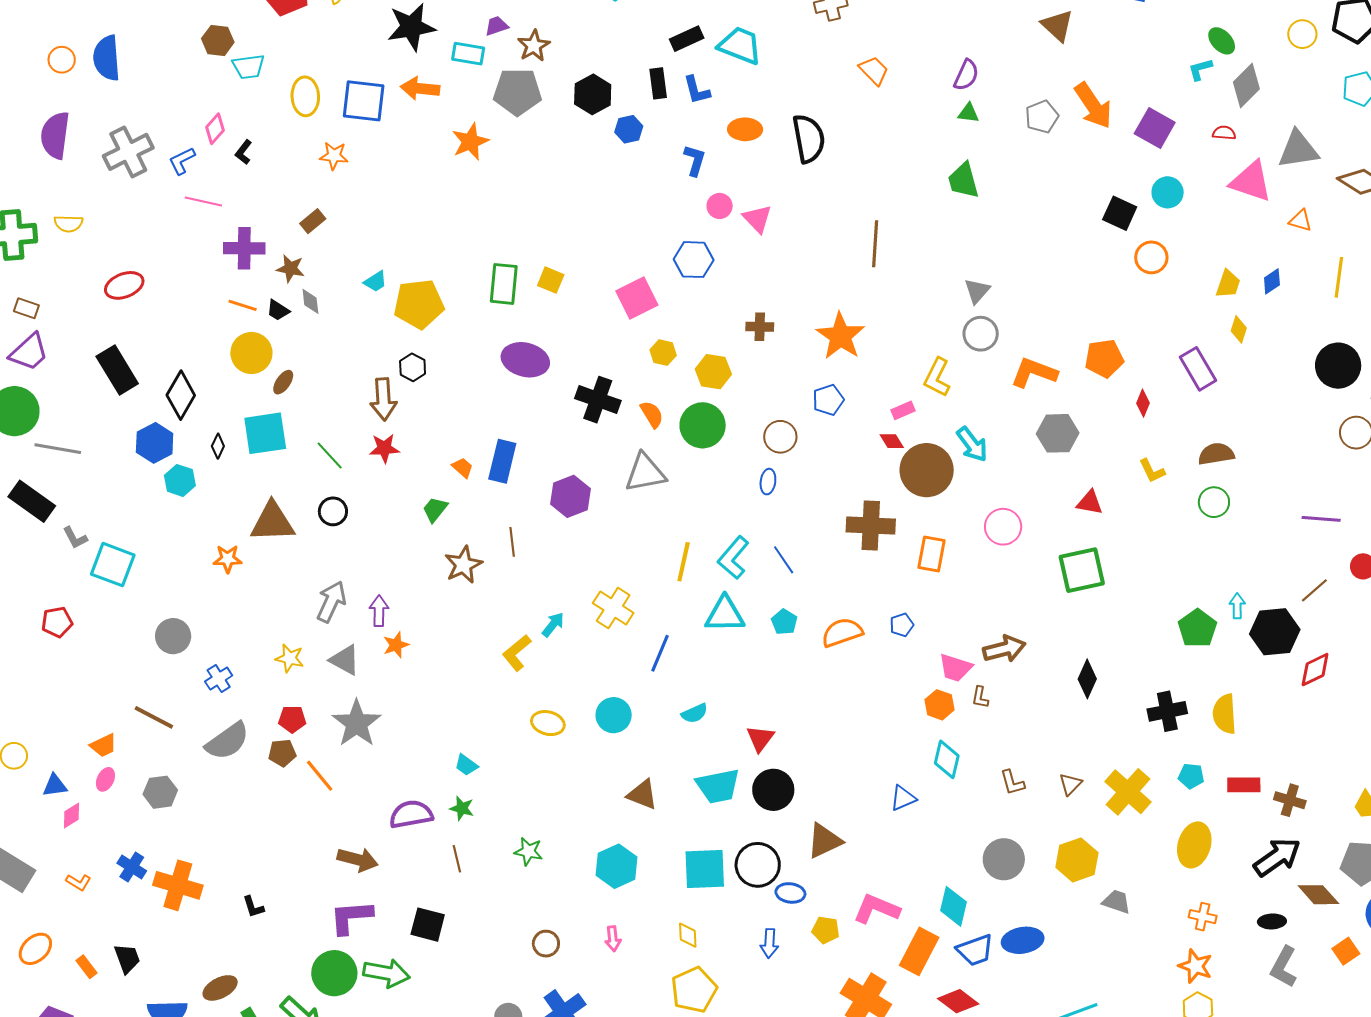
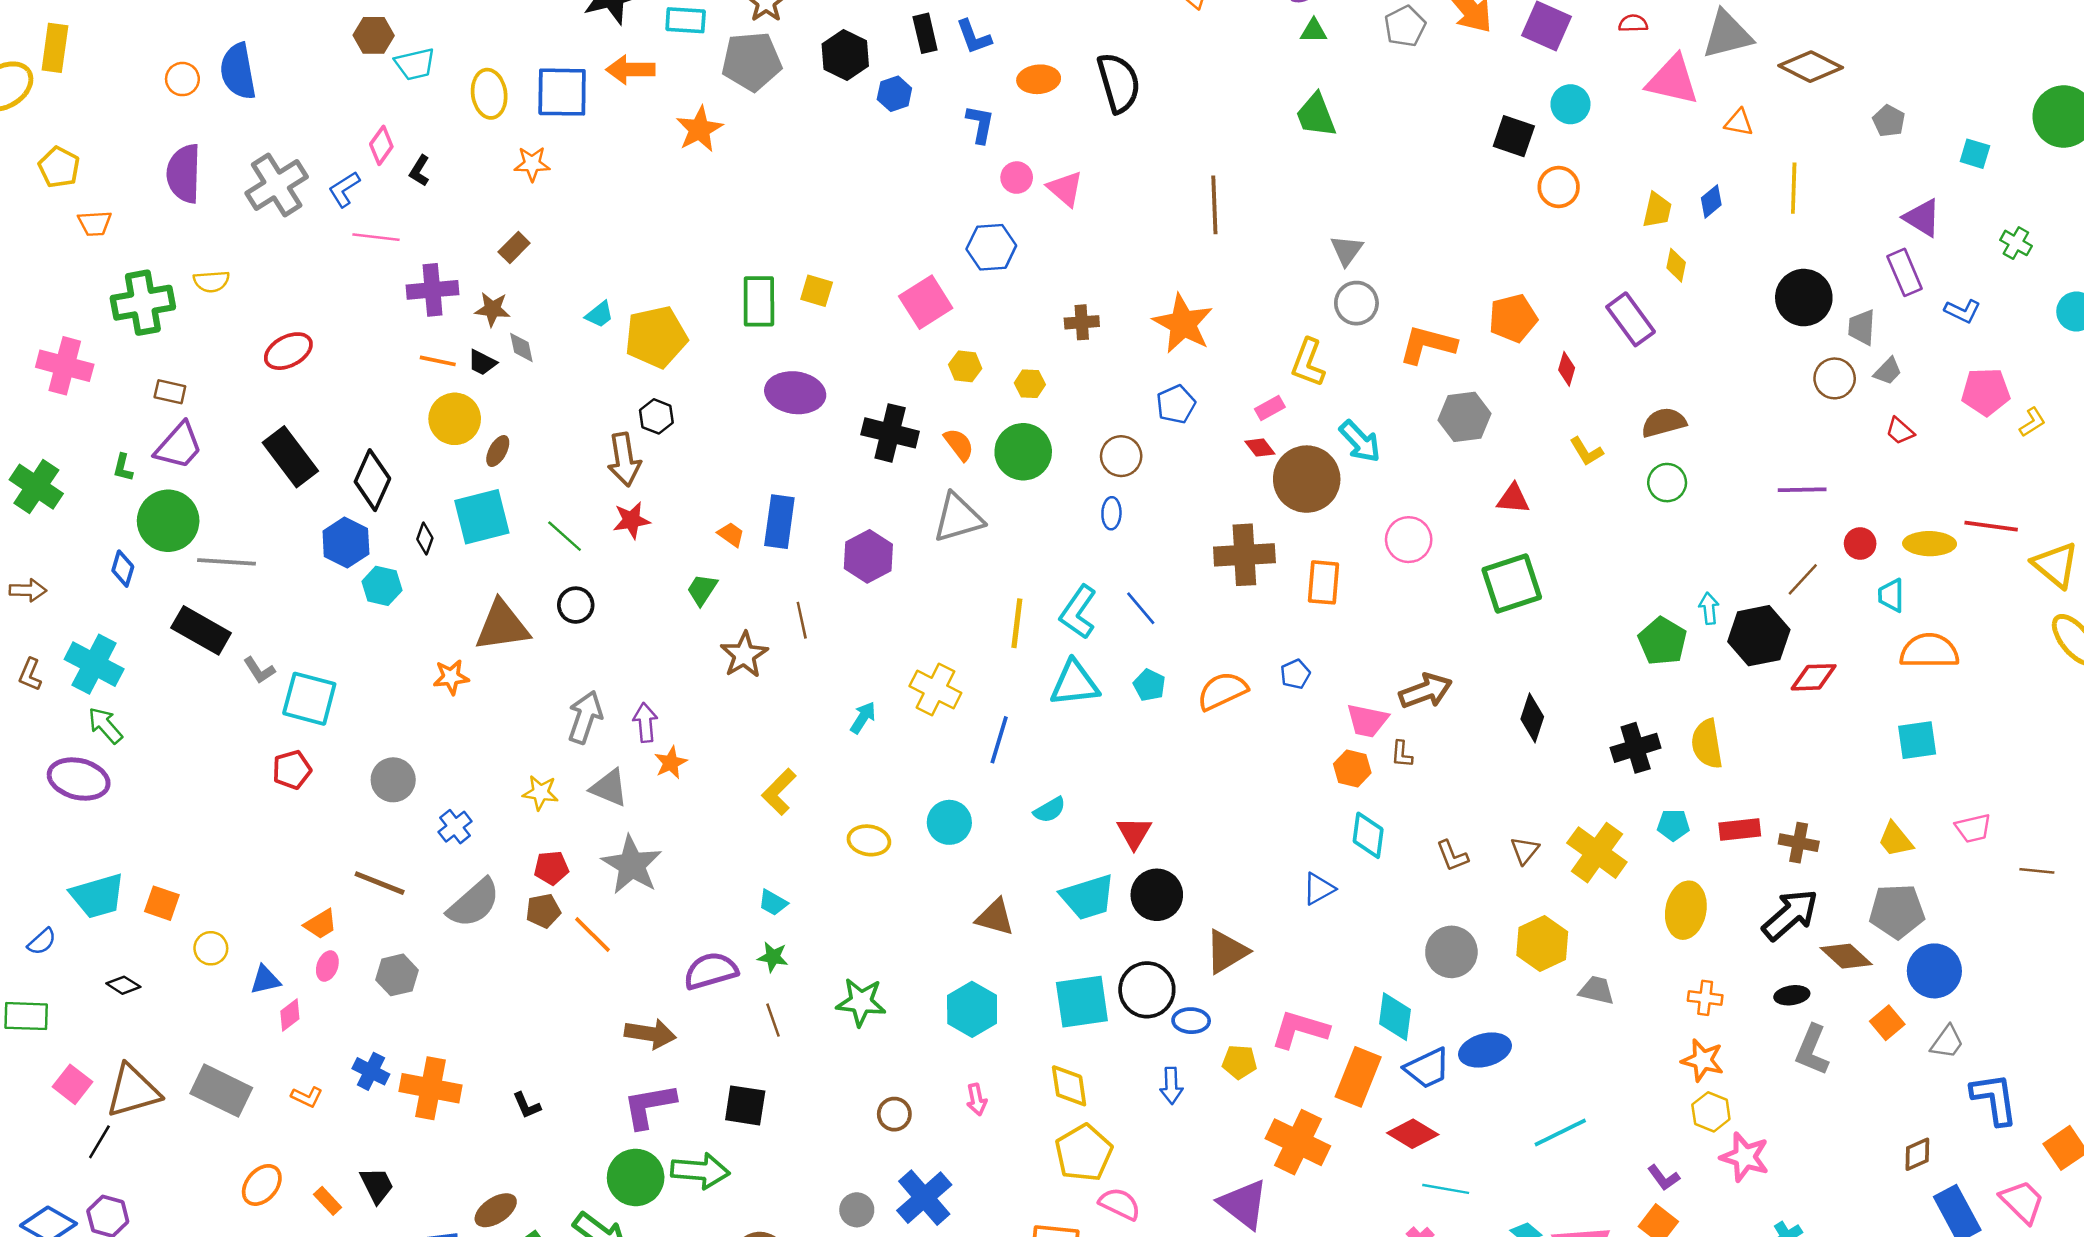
yellow hexagon: (713, 372) -> (1030, 384), size x0.7
red pentagon: (57, 622) -> (292, 770), moved
yellow L-shape: (517, 653) -> (779, 792), moved
red diamond: (1315, 669) -> (1814, 677), turned 30
green star: (528, 851) -> (861, 1002), size x1.4
yellow diamond: (688, 935) -> (1069, 1086), size x1.4

